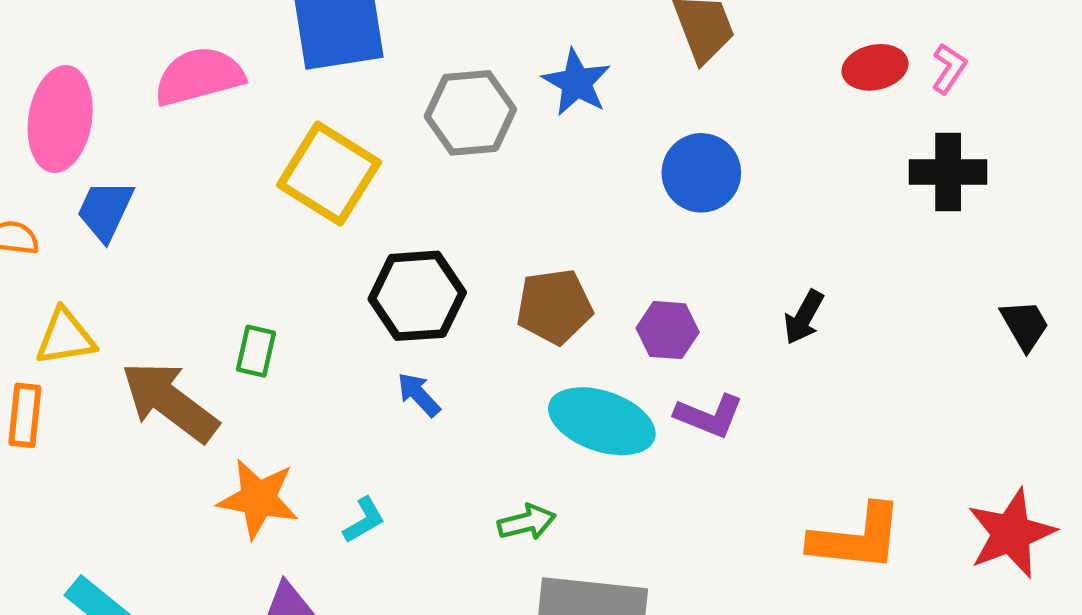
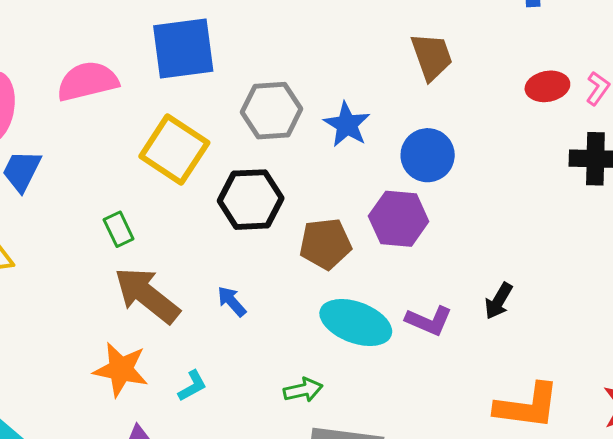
blue star: (577, 82) -> (347, 125), moved
black hexagon: (417, 296) -> (251, 200), moved
black arrow: (804, 317) -> (499, 301), moved
purple hexagon: (668, 330) -> (399, 219), moved, size x1.4
green rectangle: (256, 351) -> (119, 229), moved, turned -40
brown arrow: (170, 402) -> (147, 295), moved

